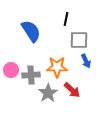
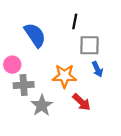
pink circle: (11, 70) -> (12, 65), moved
gray cross: (31, 75) -> (24, 85), moved
gray star: (48, 93) -> (42, 105), moved

